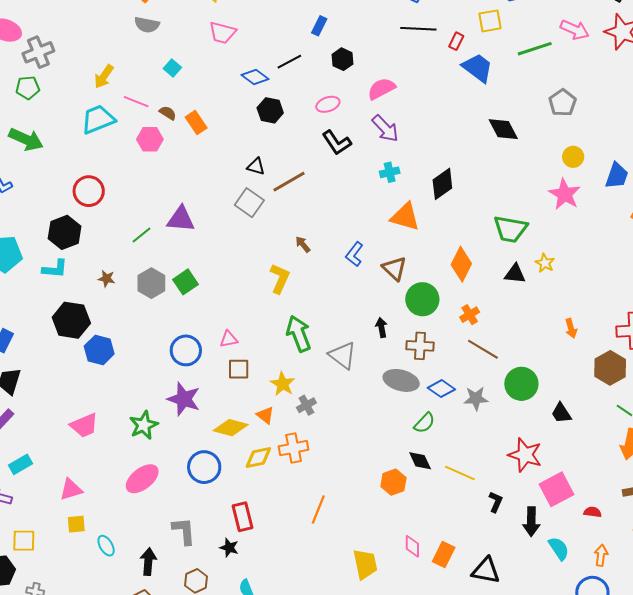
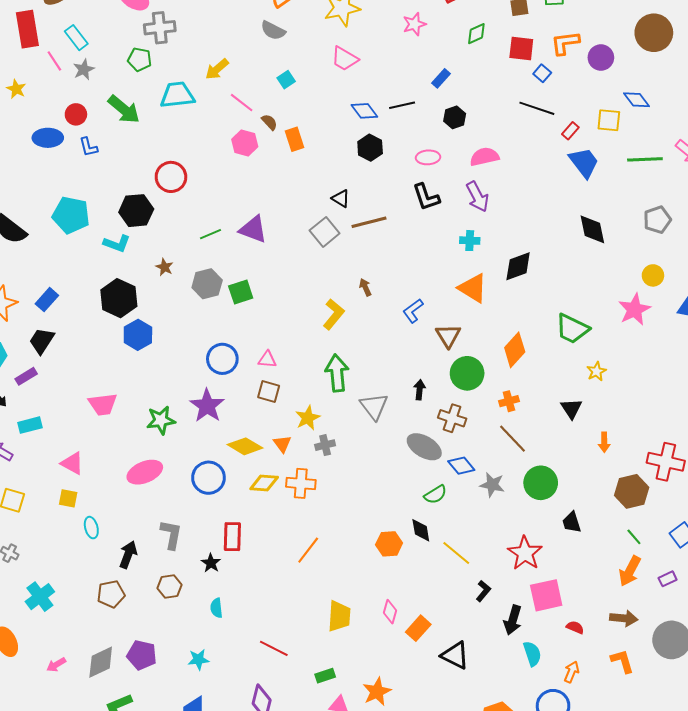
cyan trapezoid: (98, 119) -> (177, 95), moved
black triangle: (515, 274) -> (571, 409), moved, turned 35
pink triangle: (71, 489) -> (72, 463), turned 30

